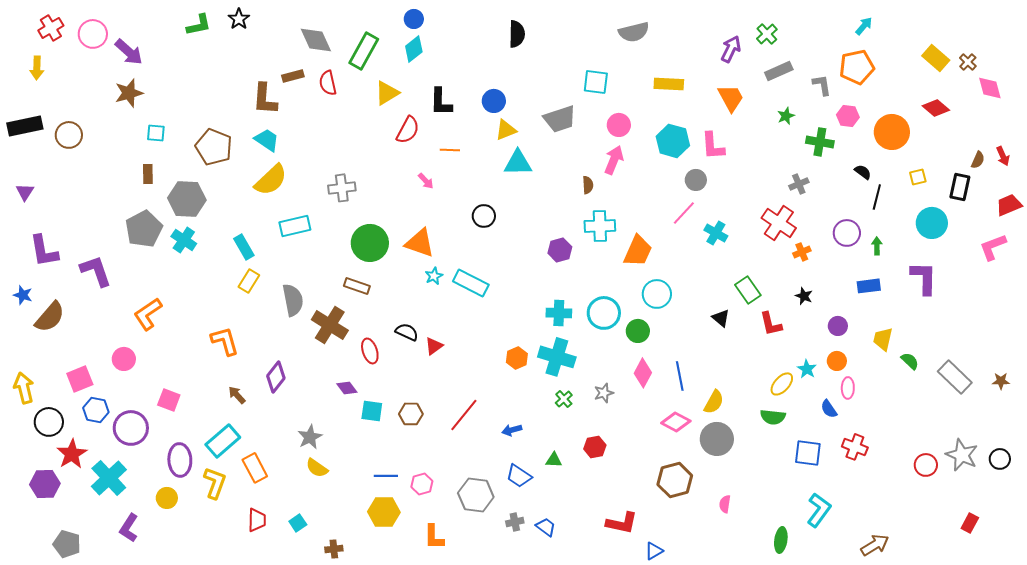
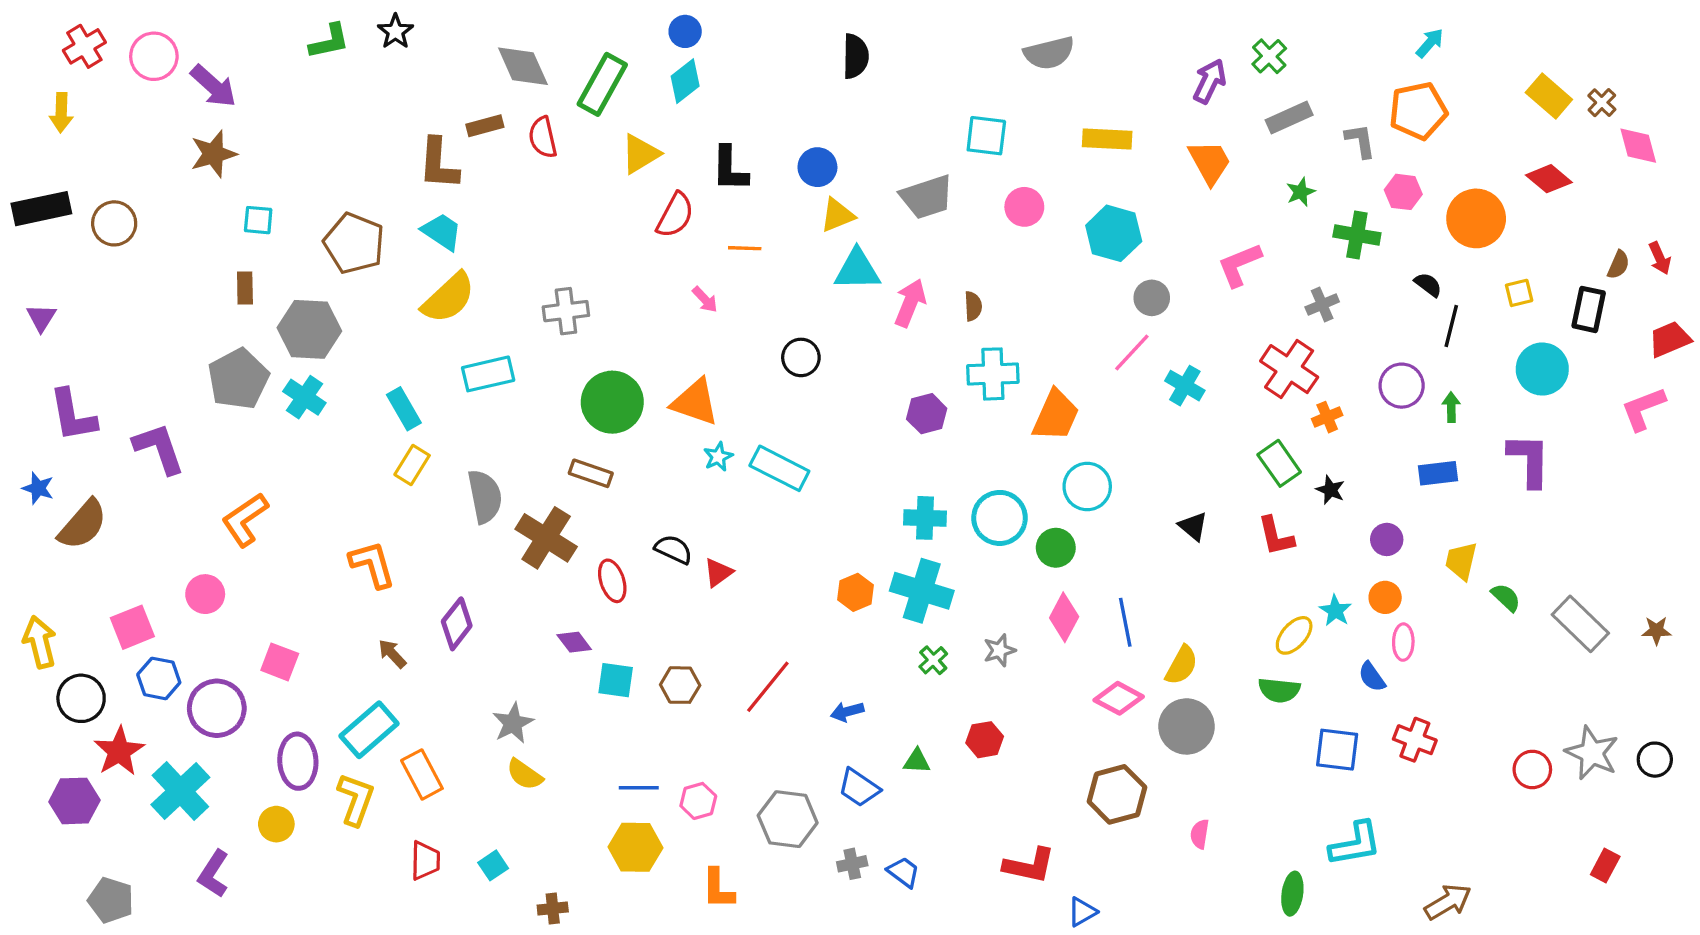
pink L-shape: (713, 146) -> (1239, 265), moved, turned 72
pink arrow: (614, 160) -> (910, 303), moved
green rectangle: (748, 290) -> (1279, 463), moved
cyan L-shape: (819, 510) -> (1355, 844), turned 44

